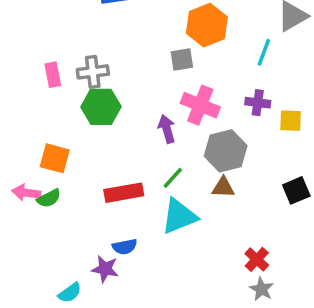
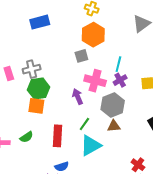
cyan line: (264, 52) -> (118, 64), moved
purple cross: (258, 103) -> (120, 80), moved, turned -32
orange square: (55, 158) -> (36, 106), moved
red rectangle: (124, 193) -> (58, 136), turned -70
green semicircle: (49, 198) -> (26, 137), moved

